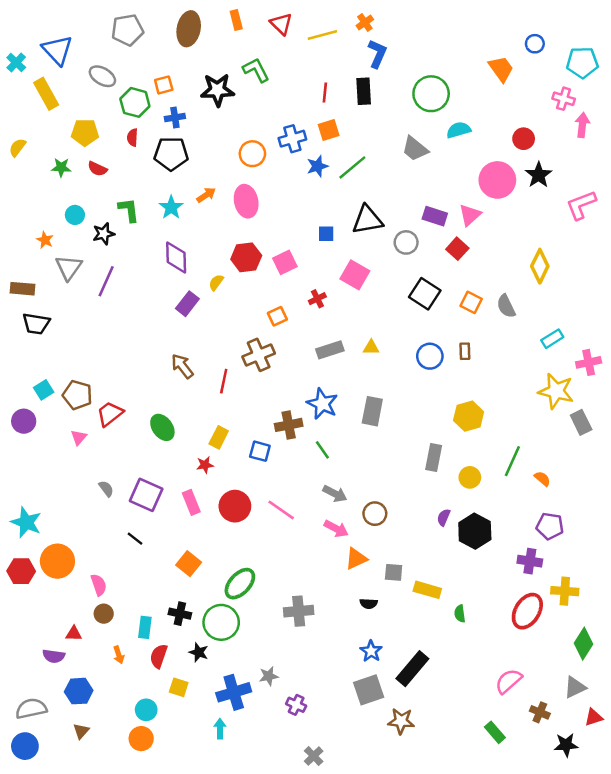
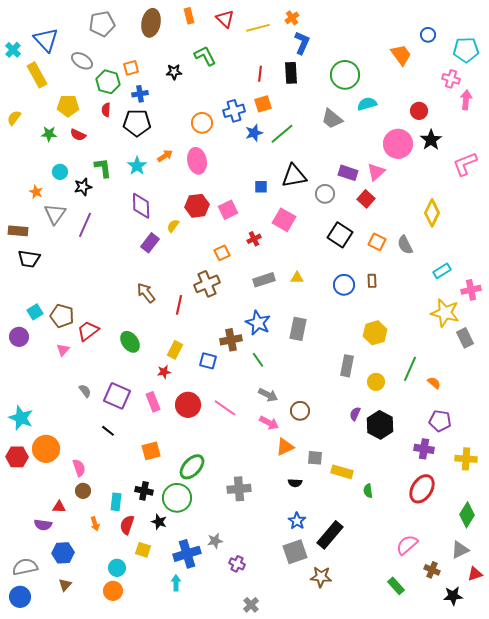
black star: (217, 90) -> (174, 72), size x0.6
orange square: (189, 564) -> (151, 451), turned 36
yellow cross: (565, 591) -> (466, 459), moved

